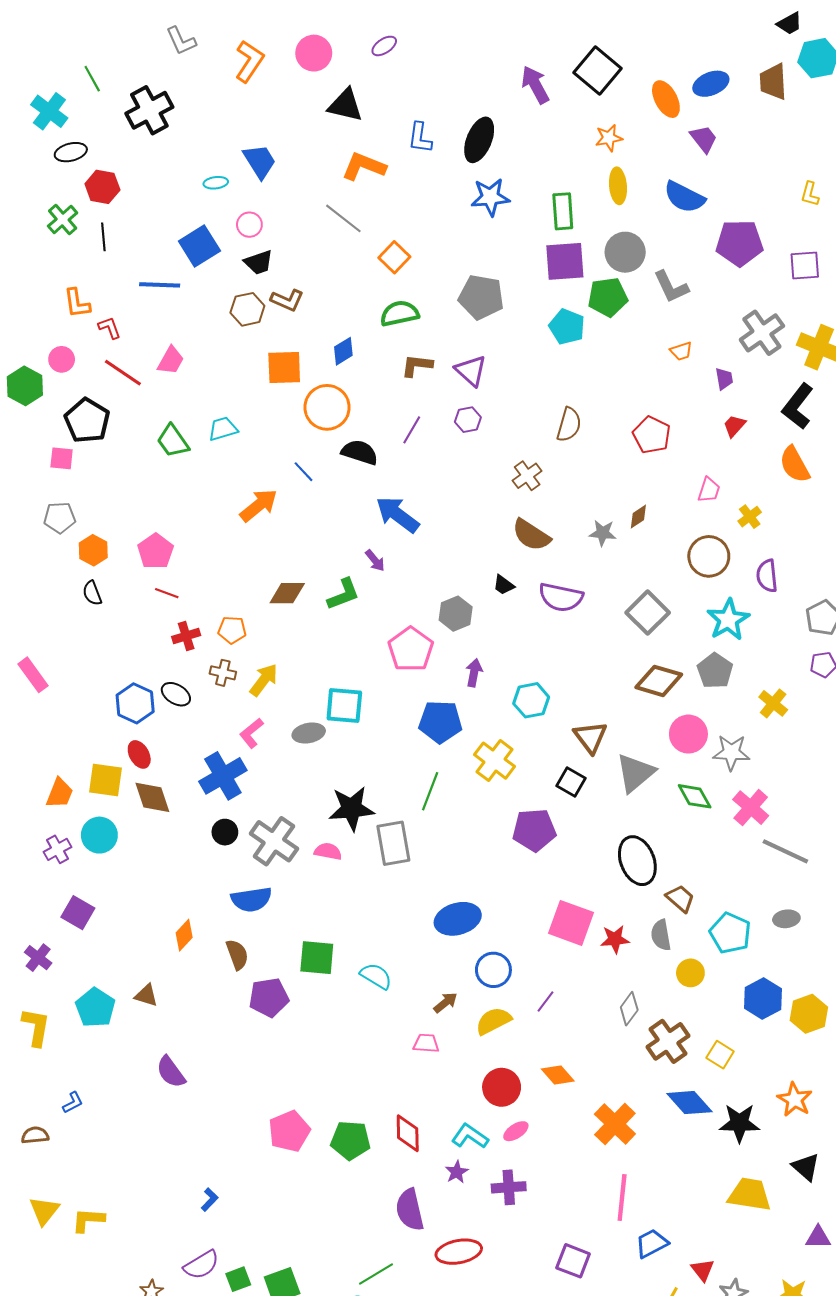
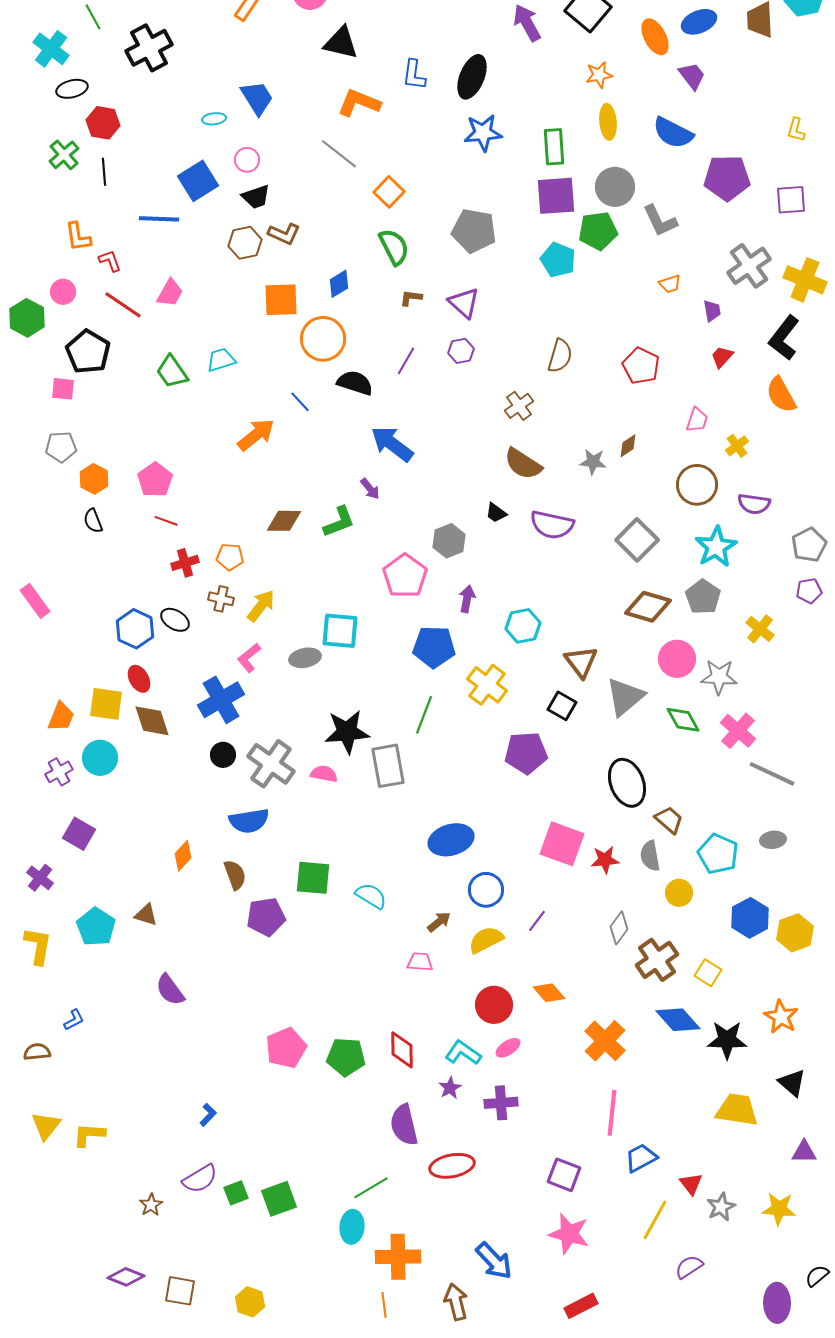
green semicircle: (400, 313) -> (394, 247), turned 75
brown L-shape: (417, 365) -> (411, 298), size x0.7
purple semicircle: (767, 576) -> (754, 504), turned -76

